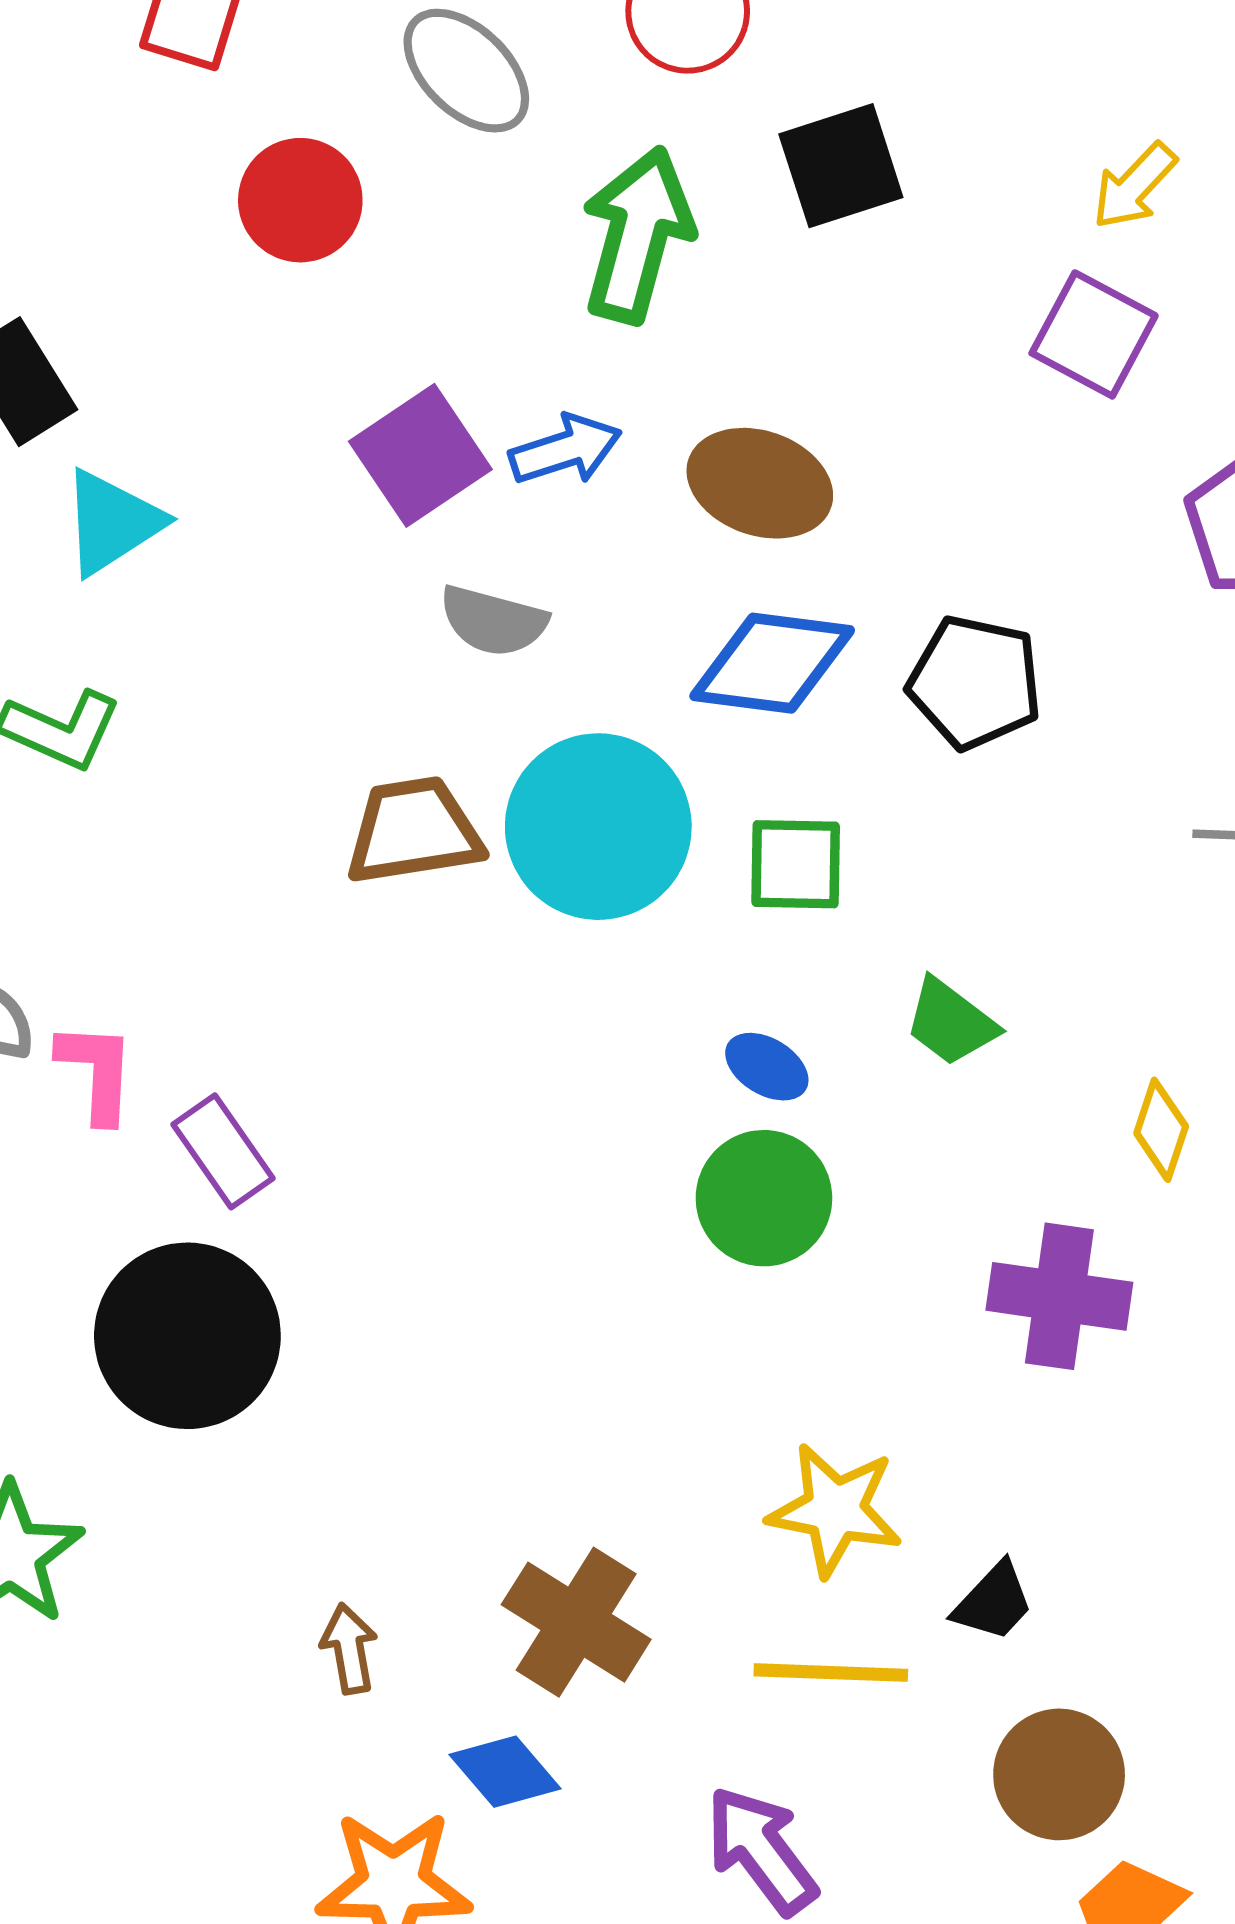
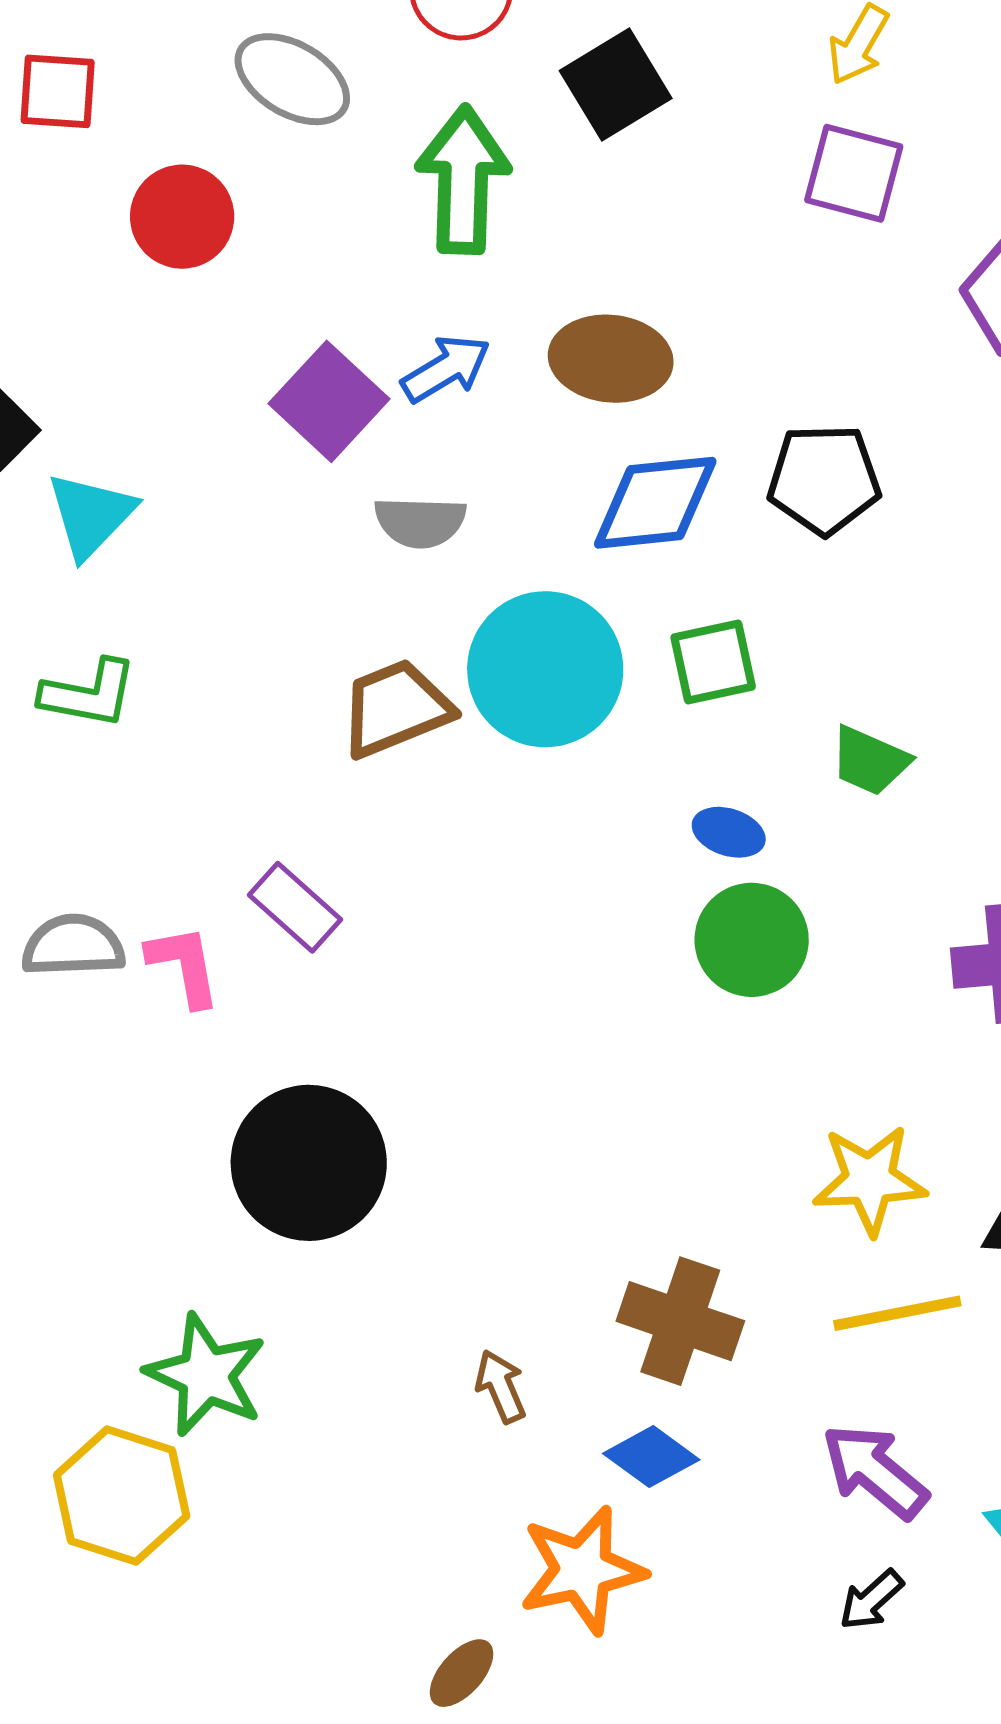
purple rectangle: (223, 1151) -> (295, 907), moved

